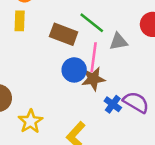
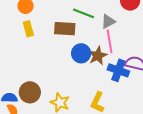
pink line: (94, 57) -> (110, 41), moved
blue cross: (113, 104) -> (118, 70), size x1.5

